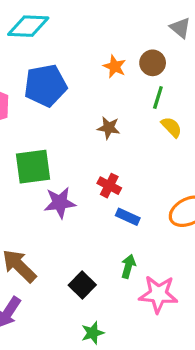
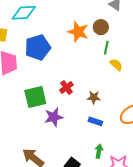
orange star: (115, 67) -> (78, 32), size x1.5
brown star: (109, 128) -> (94, 97), moved
red cross: (109, 186) -> (66, 87), moved, turned 32

